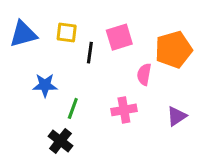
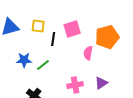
green line: (73, 108) -> (43, 65), moved, turned 32
pink cross: (124, 110) -> (75, 85), moved
purple triangle: (177, 116) -> (101, 83), moved

